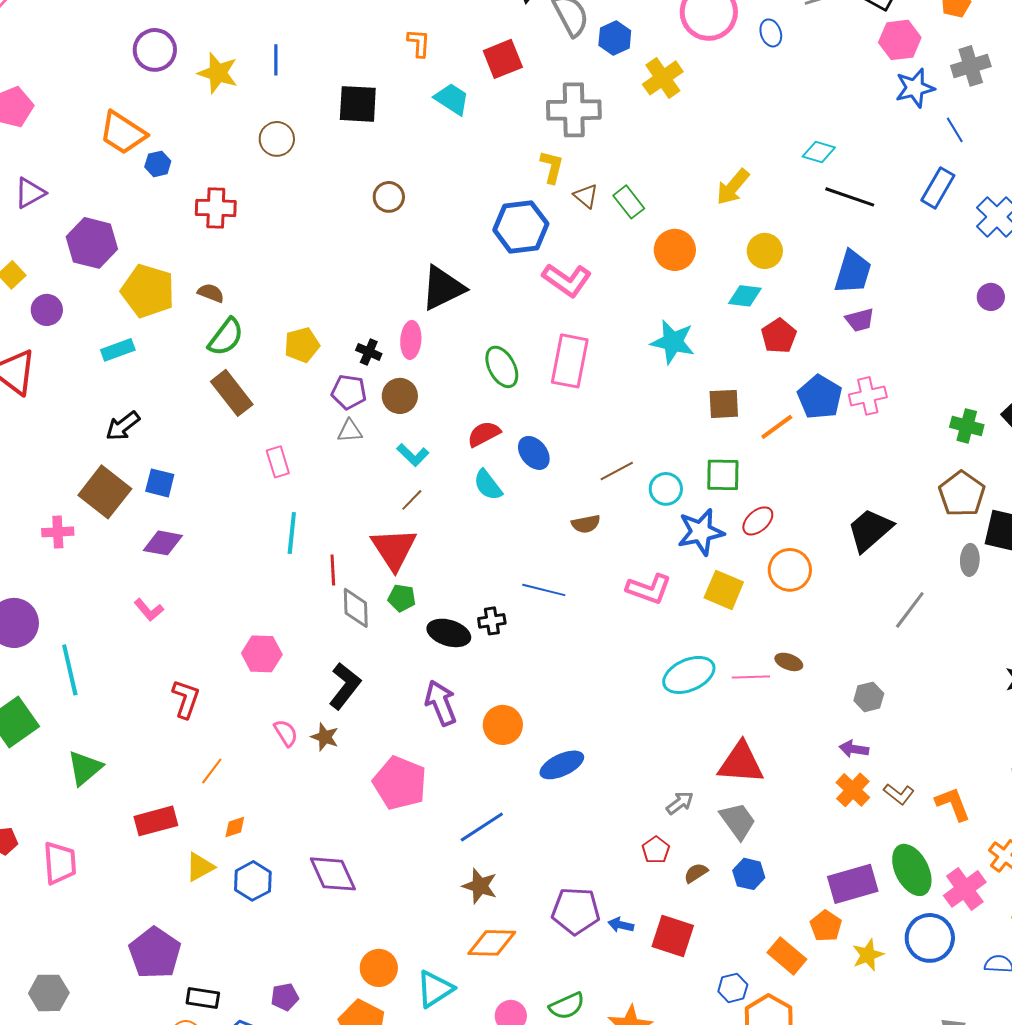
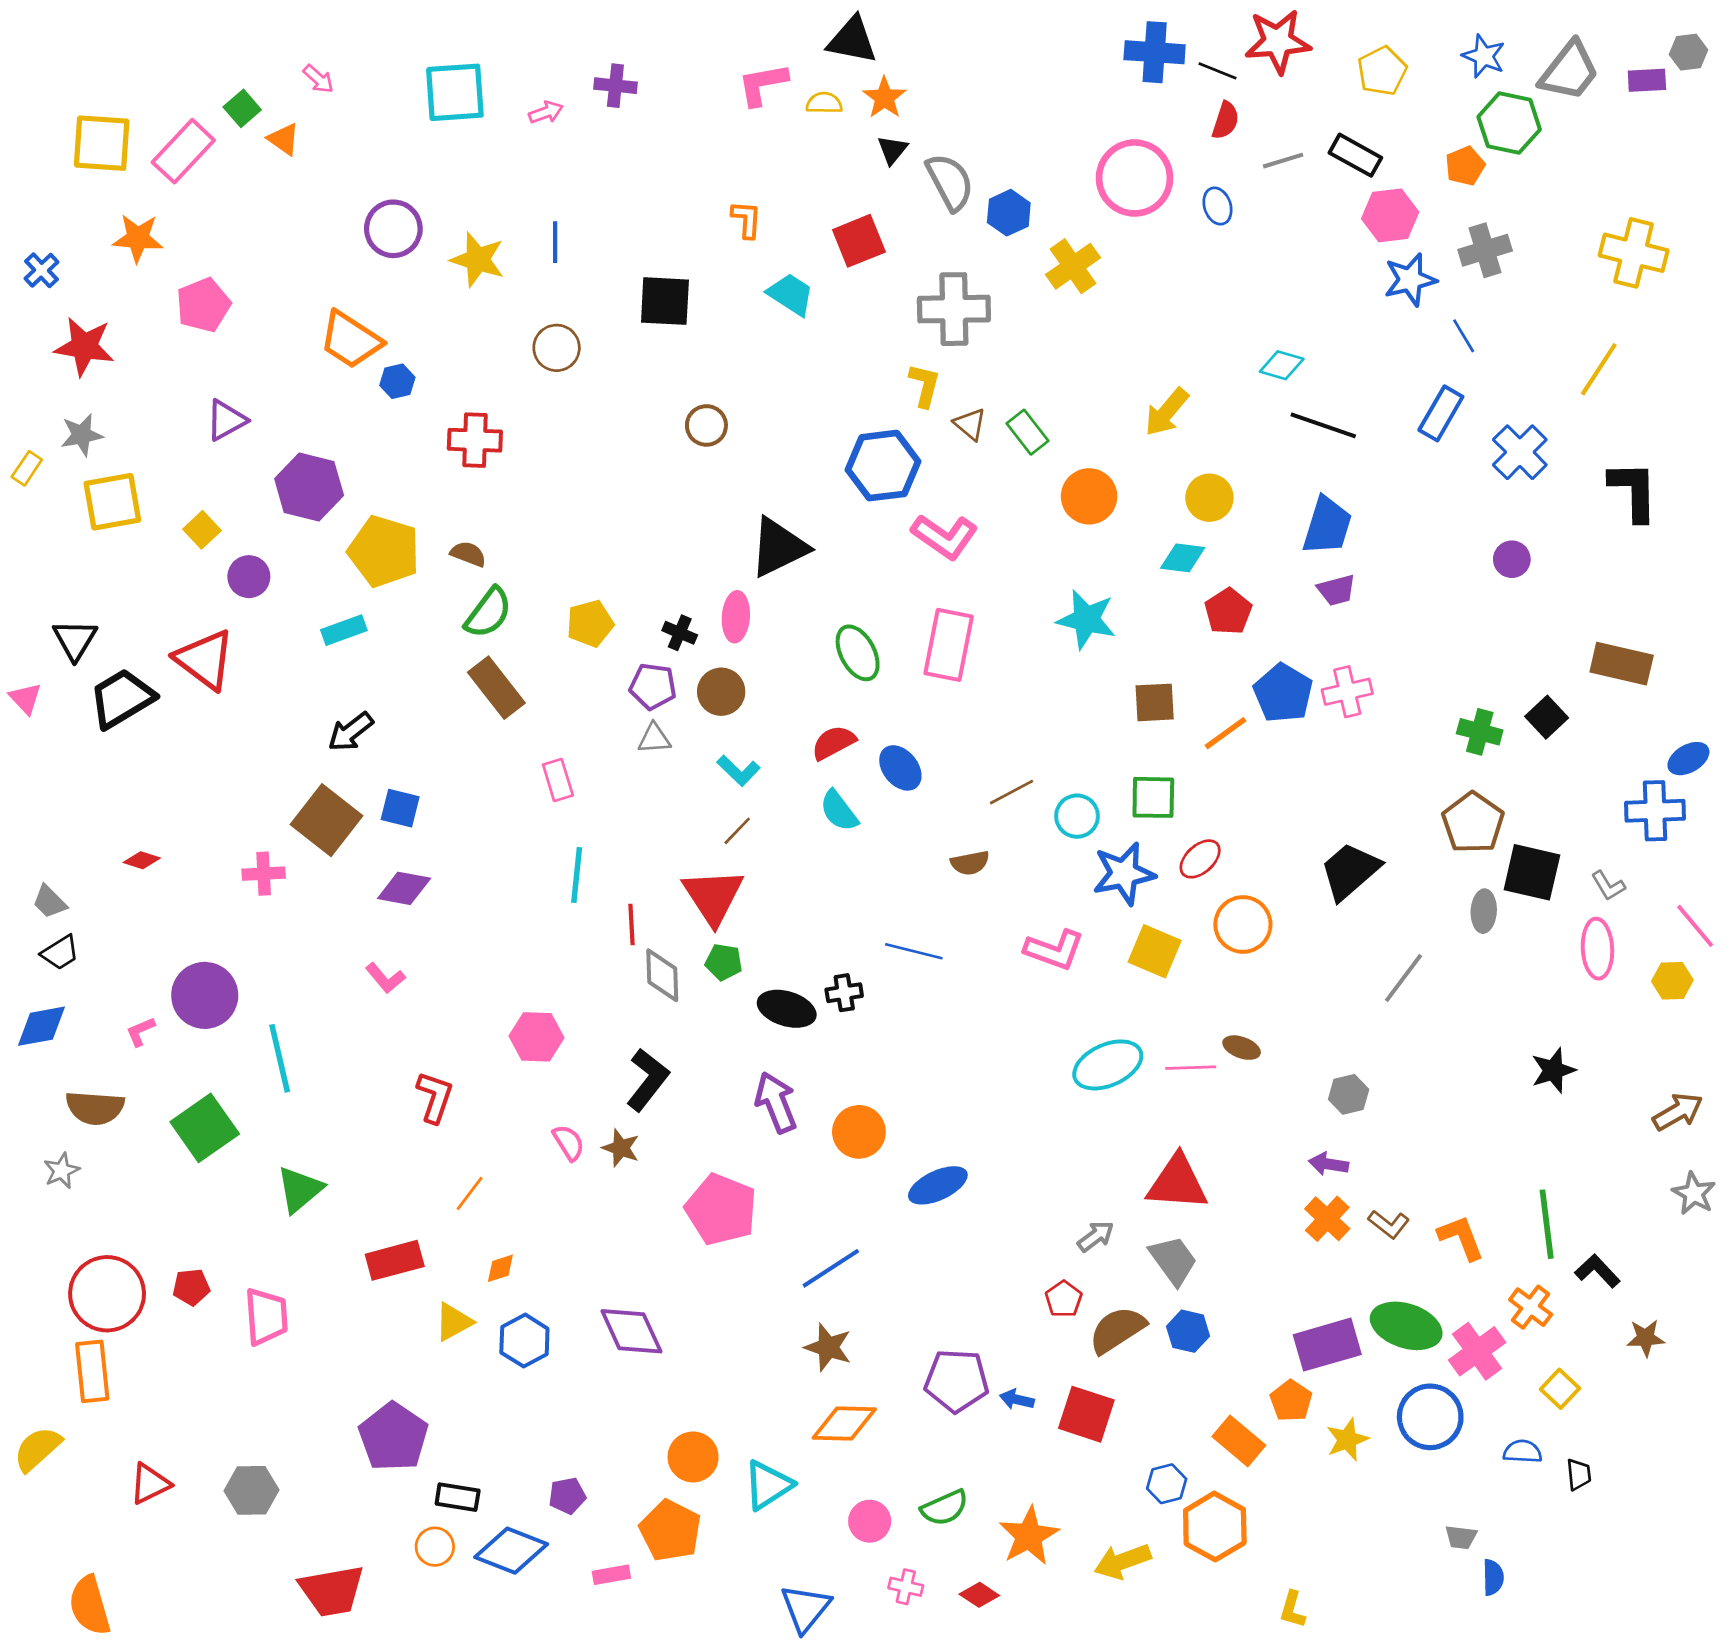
green ellipse: (912, 870) -> (1406, 1326), turned -45
brown semicircle: (696, 873) -> (1117, 1330), size x1.8

